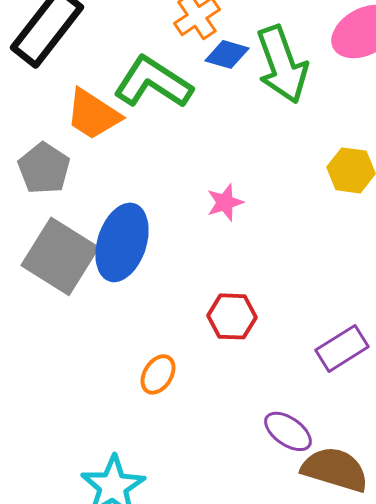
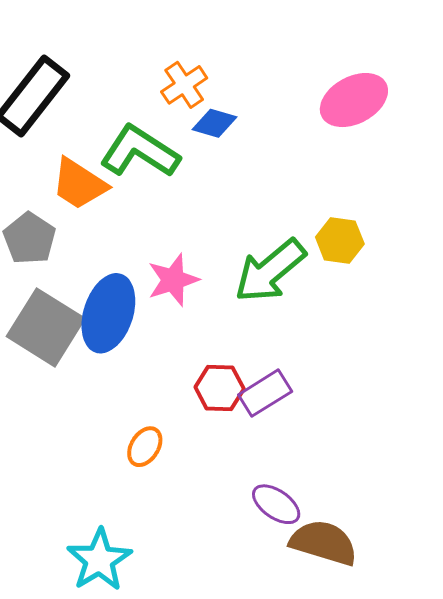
green arrow: (282, 64) -> (270, 271), moved, turned 70
pink star: (225, 202) -> (173, 280), moved, size x1.4
purple rectangle: (342, 348) -> (265, 393), moved

